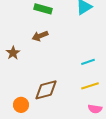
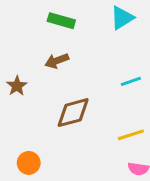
cyan line: (88, 62) -> (131, 81), moved
brown diamond: (46, 90) -> (73, 113), moved

